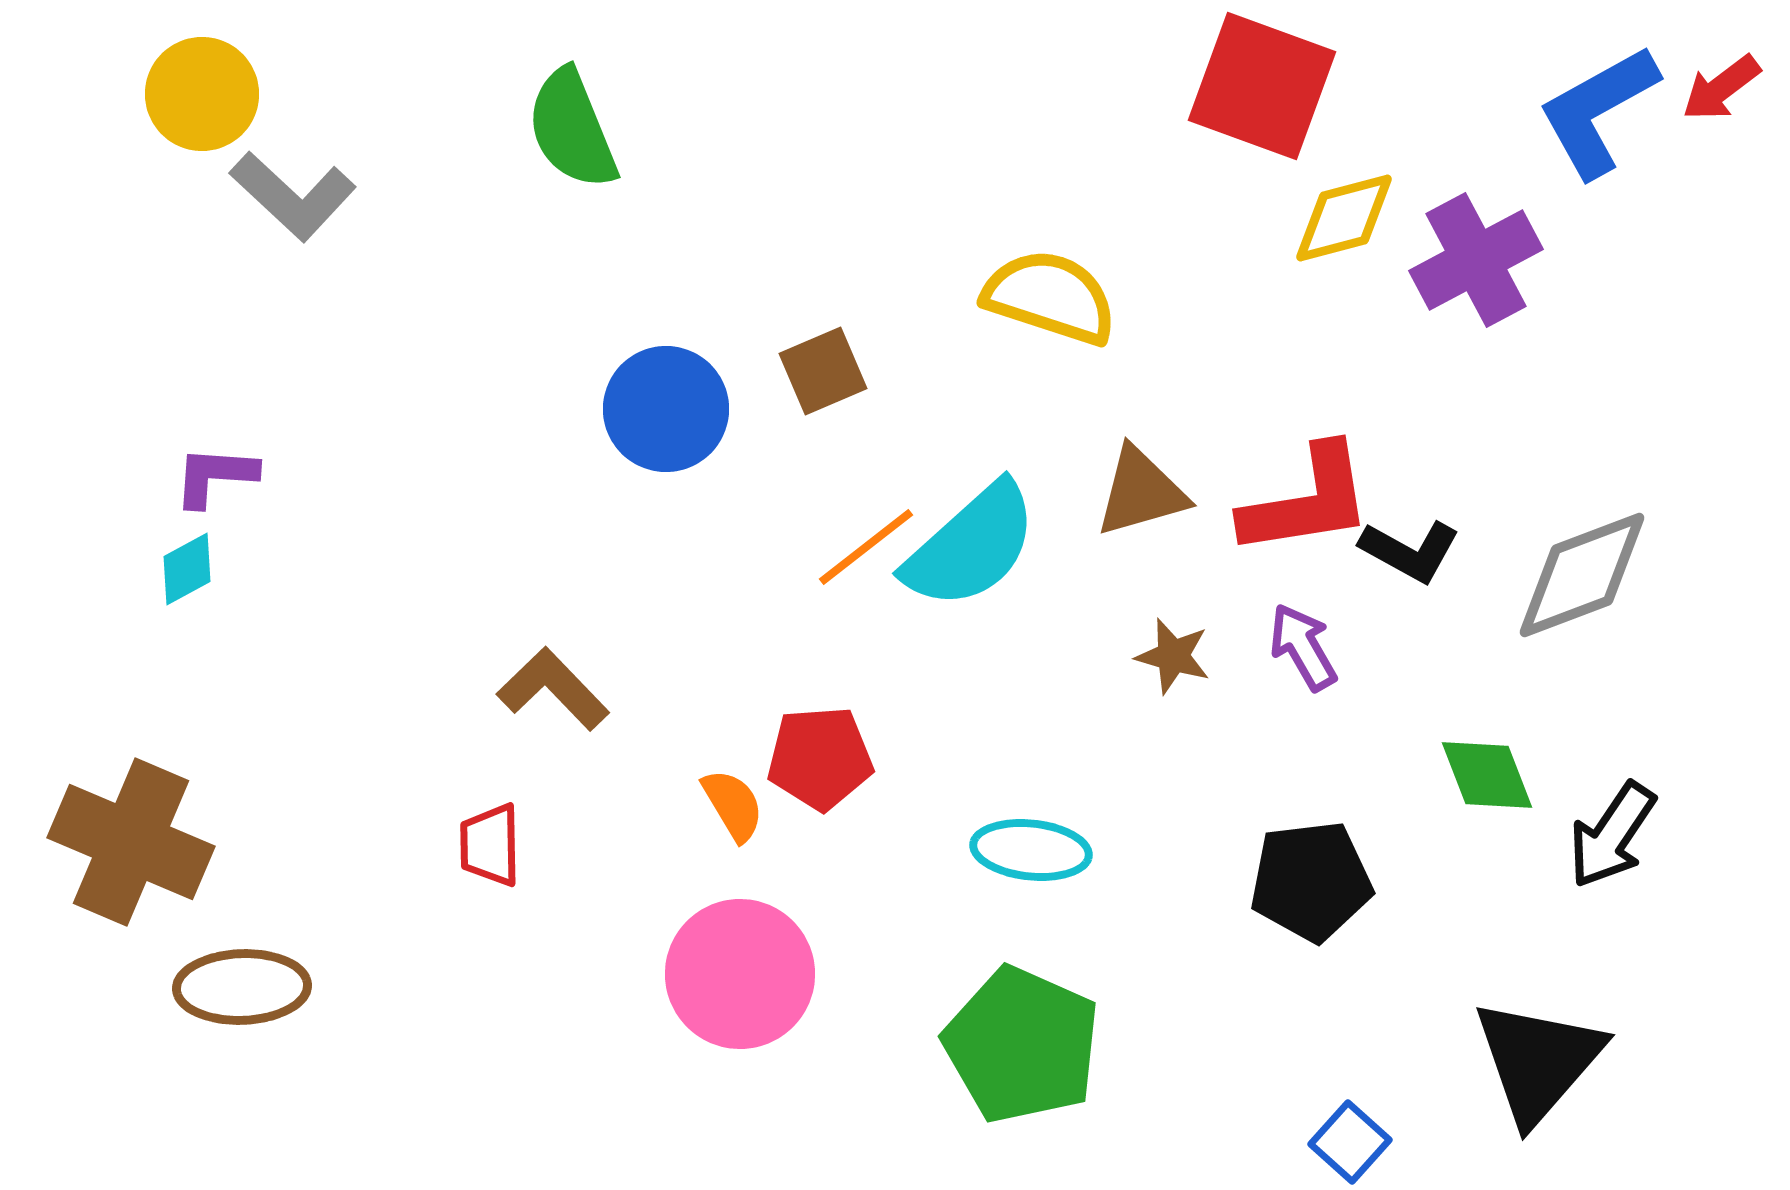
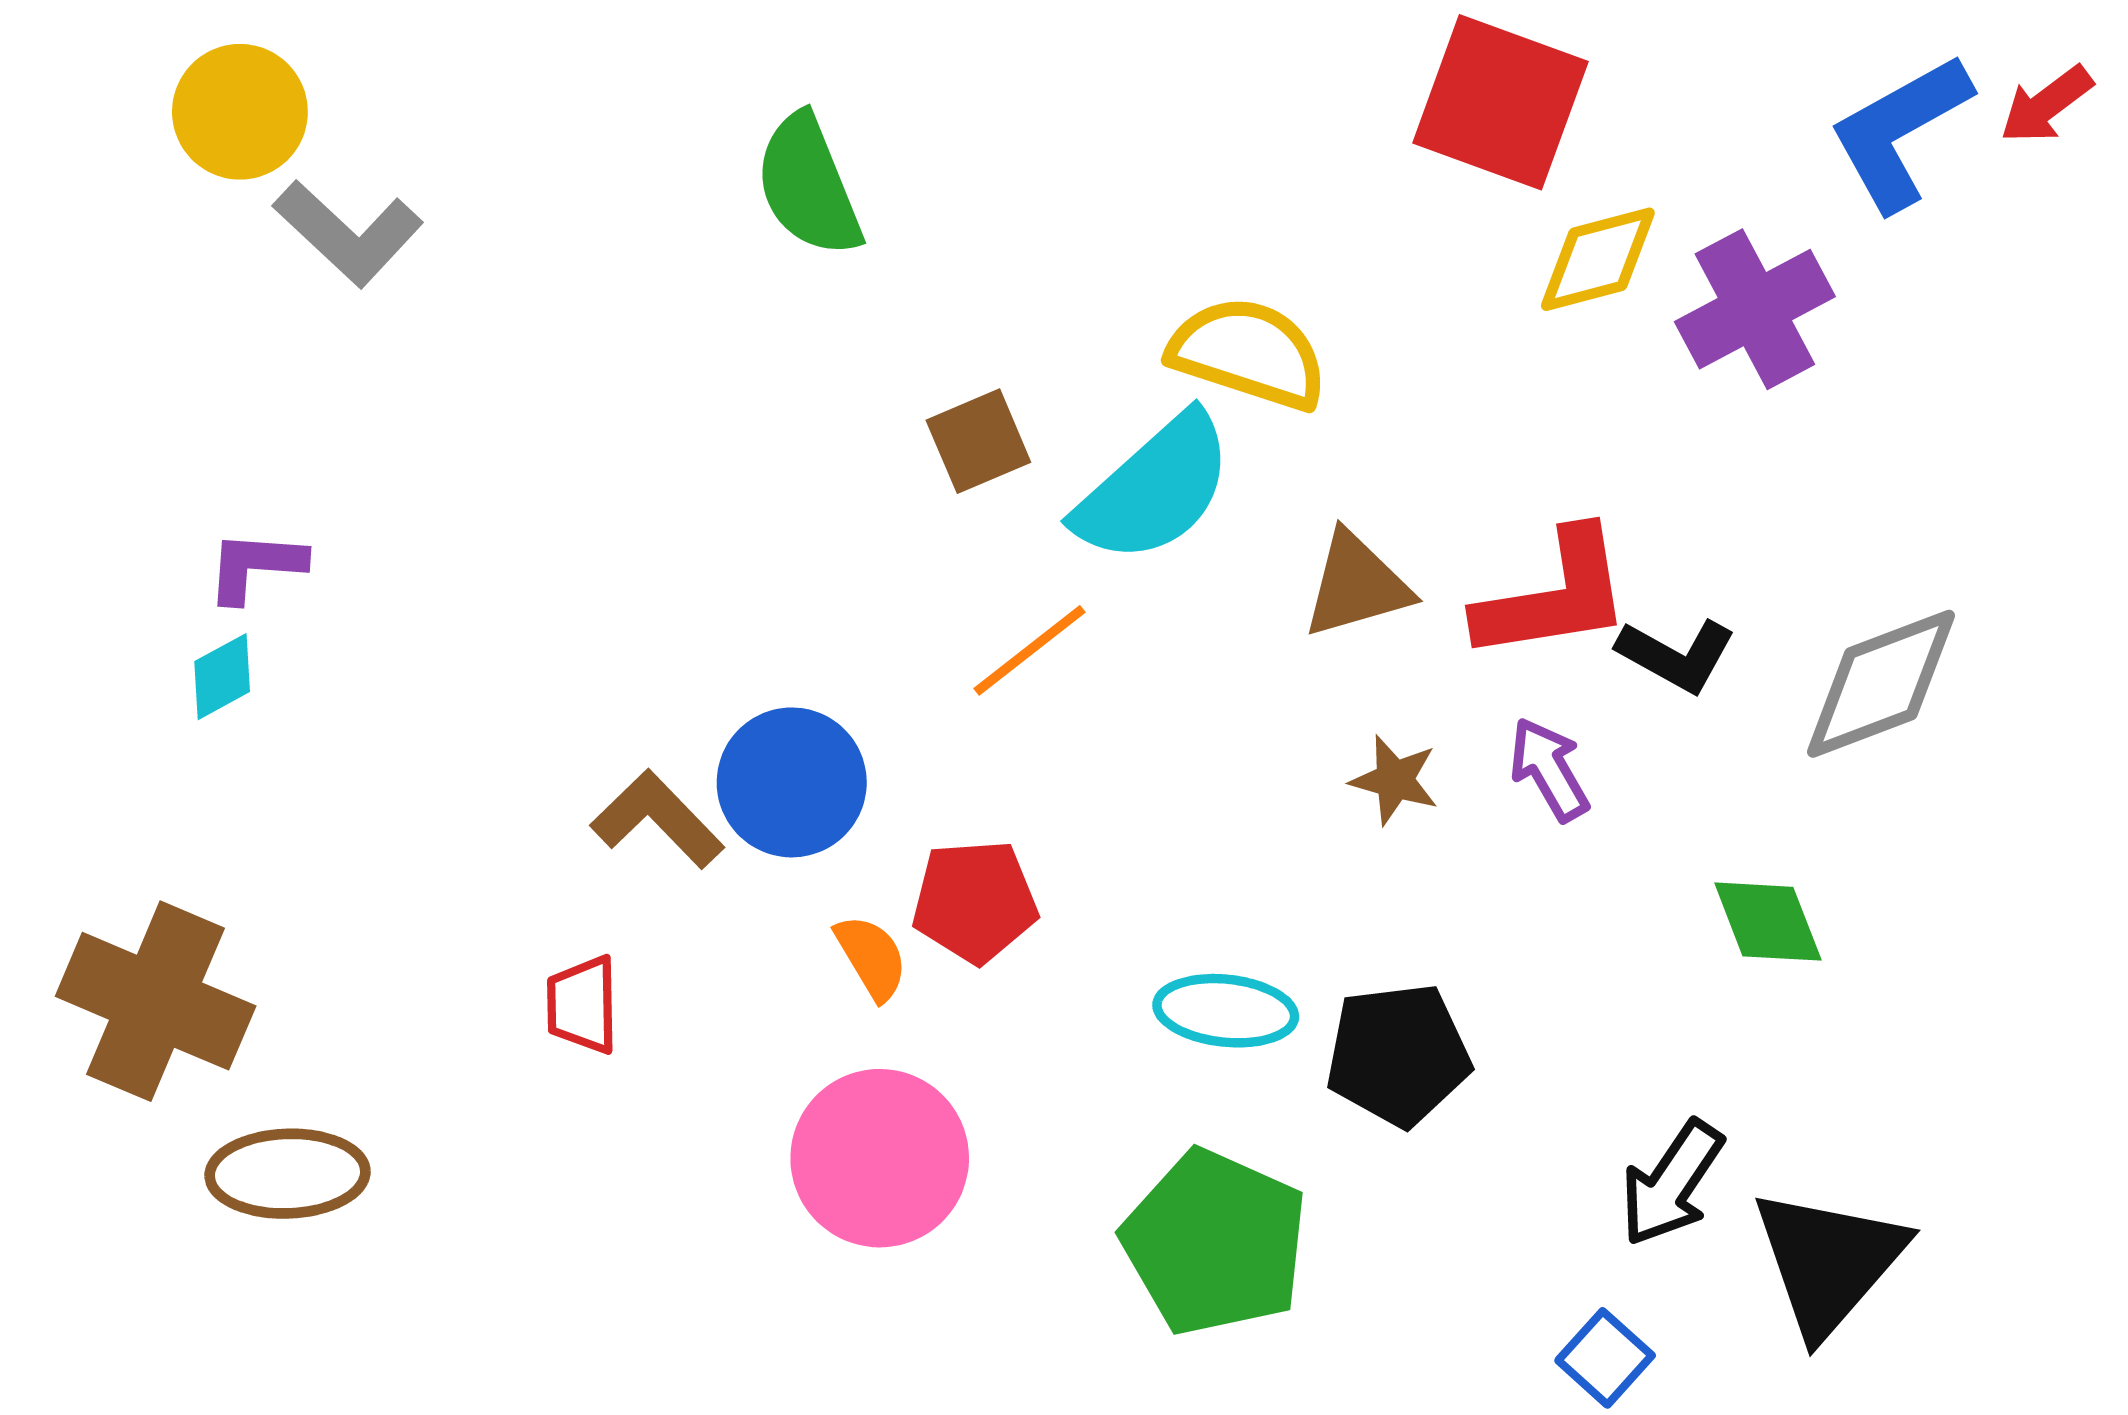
green semicircle: (572, 129) -> (808, 185), moved
blue circle: (666, 409) -> (792, 782), moved
cyan semicircle: (971, 546) -> (1154, 489), moved
black arrow: (1612, 835) -> (1672, 1183), moved
black pentagon: (1311, 881) -> (1398, 1055), moved

